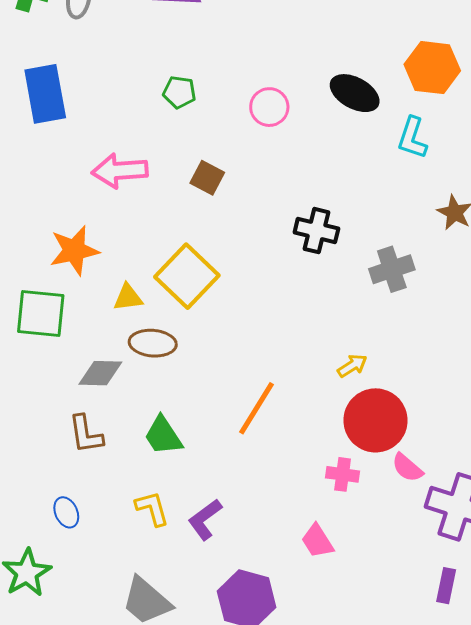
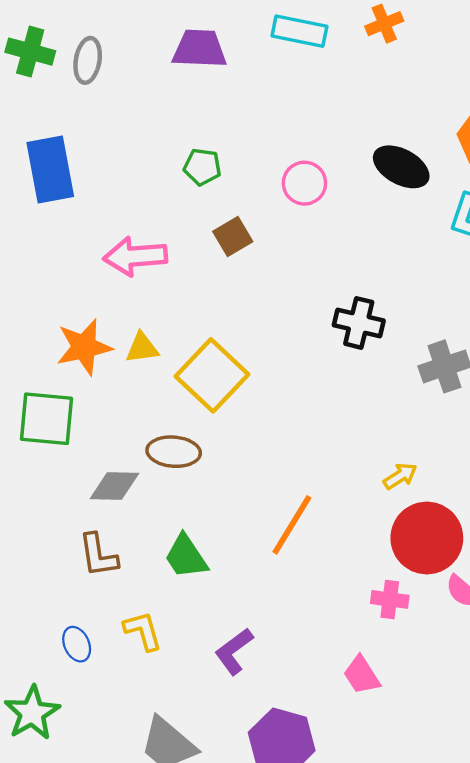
brown square: (207, 178) -> (233, 237), moved, turned 32
yellow triangle: (128, 297) -> (142, 348), moved
yellow L-shape: (152, 508) -> (143, 631), moved

